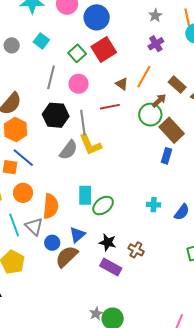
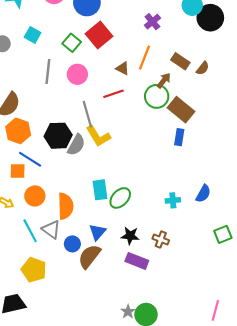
black hexagon: (56, 115) -> (58, 136), moved
cyan cross: (154, 205) -> (173, 200), moved

